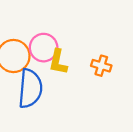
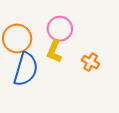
pink circle: (44, 48) -> (60, 29), moved

